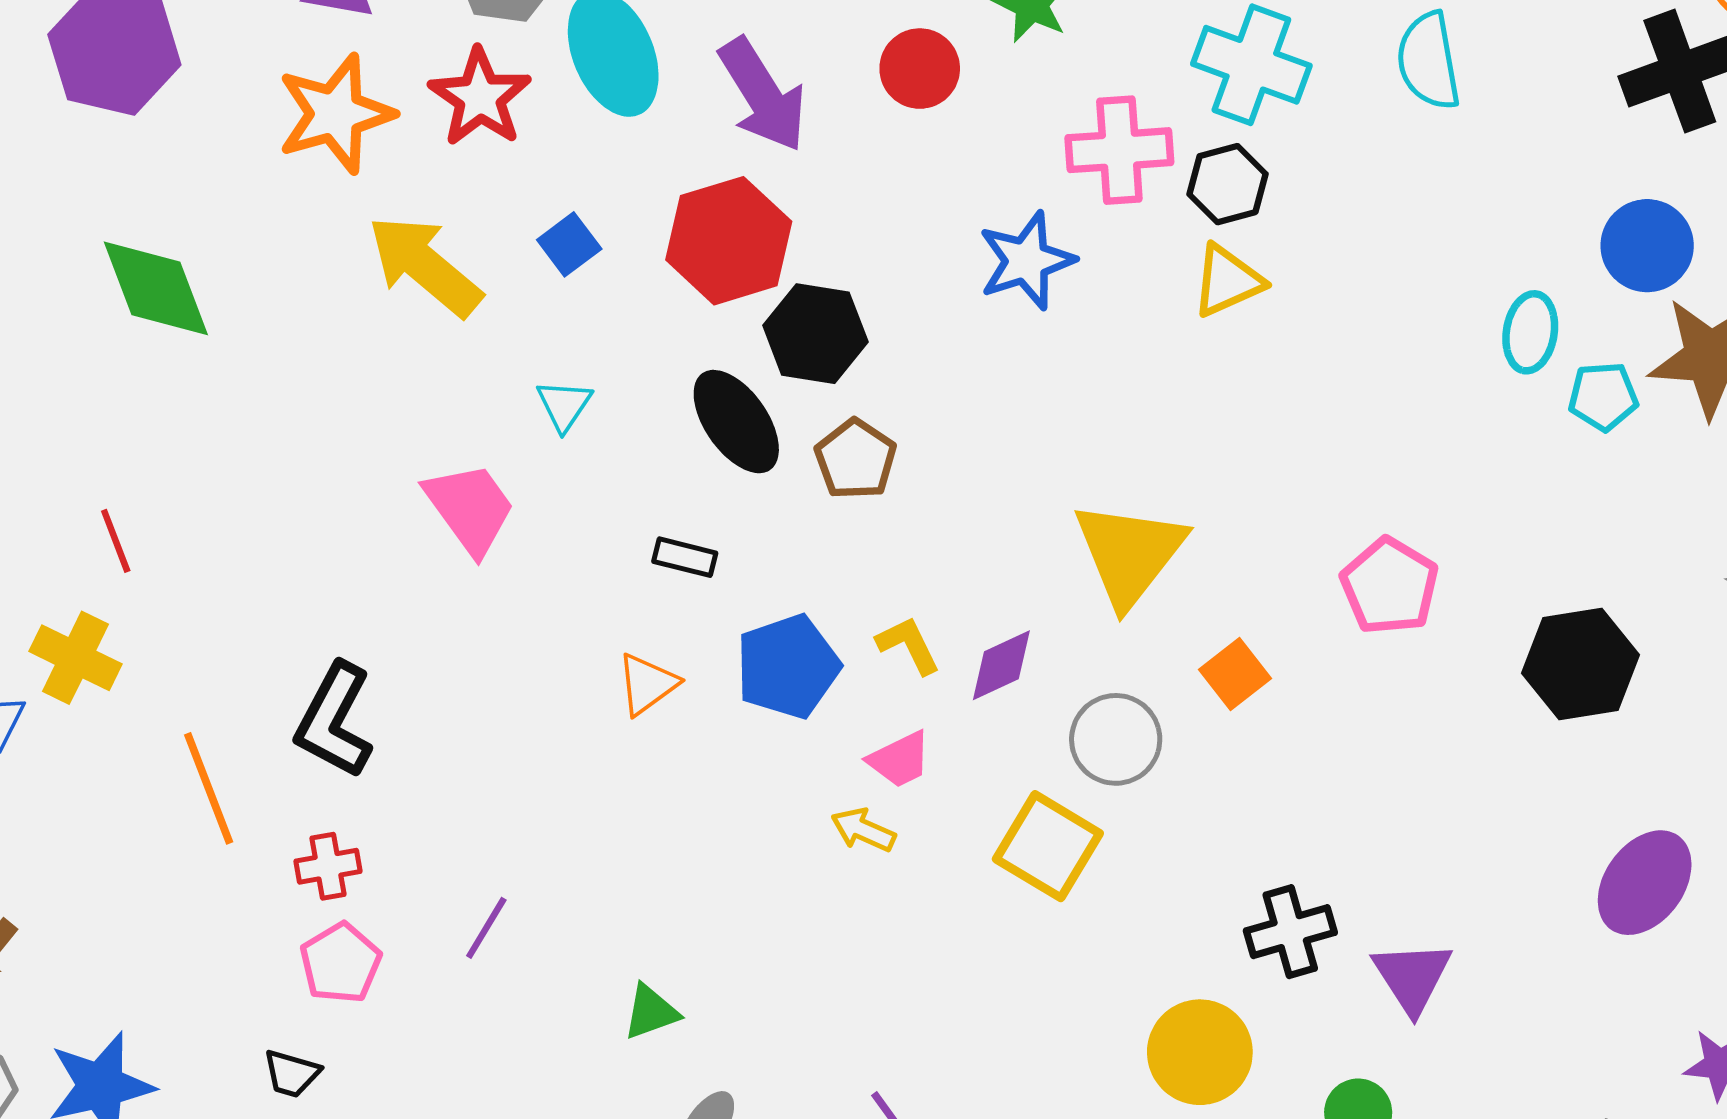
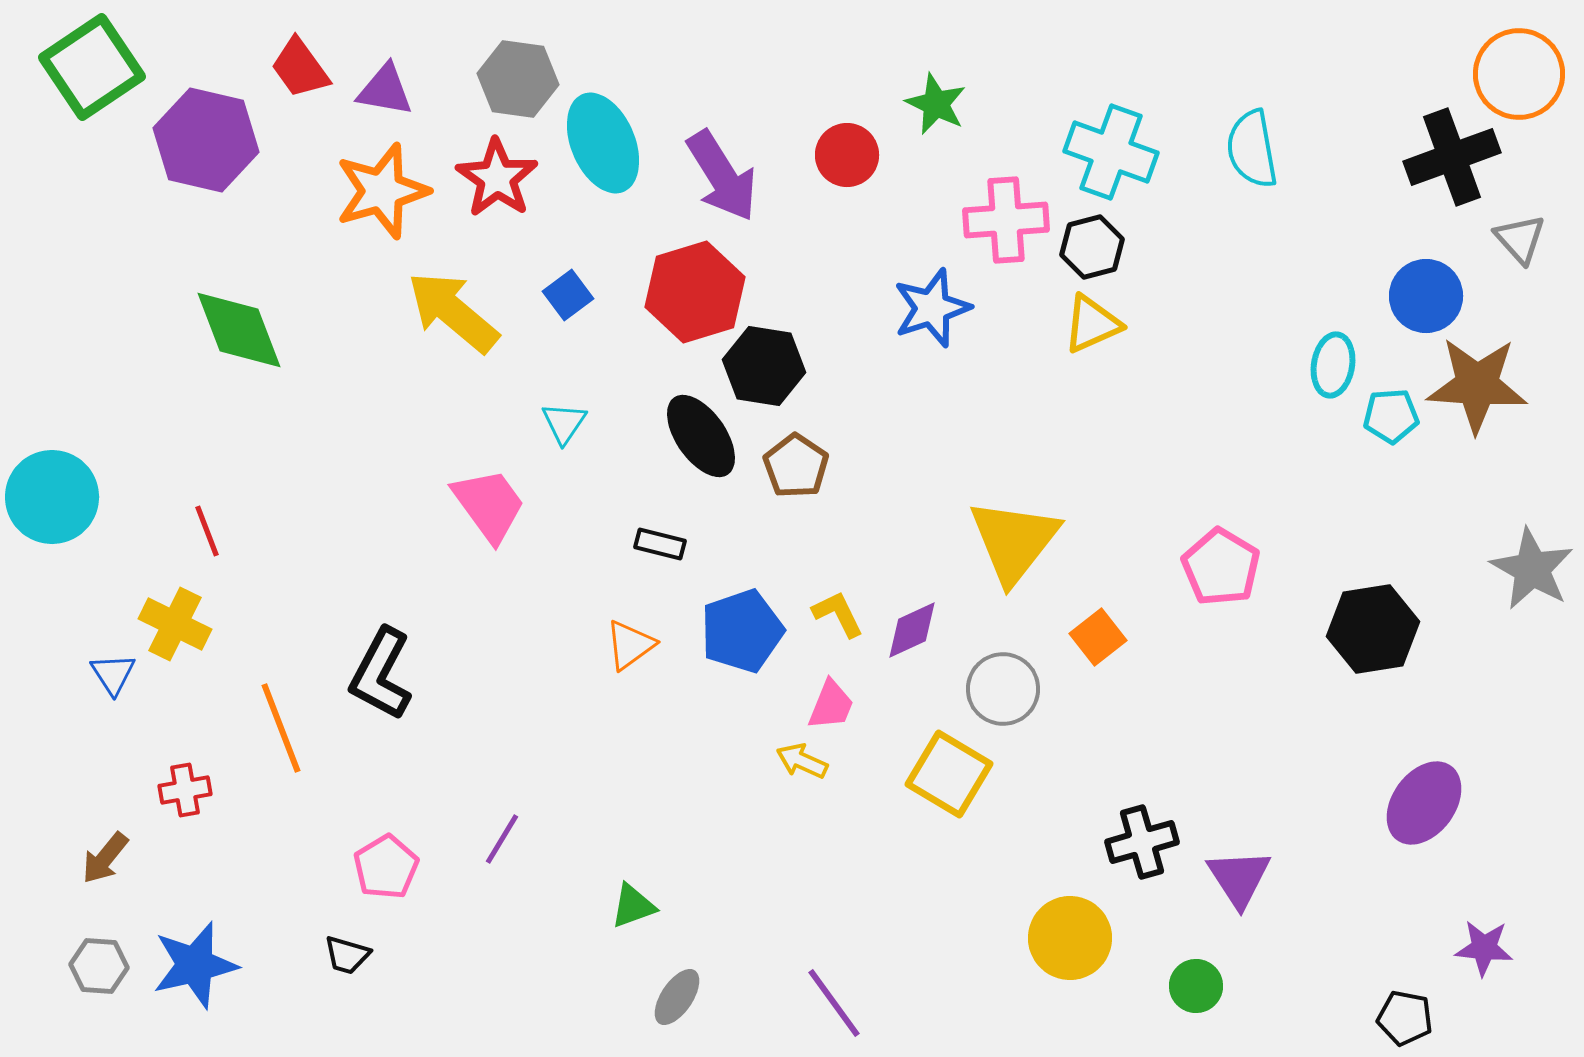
pink trapezoid: (900, 759) -> (831, 705), turned -42
red cross: (328, 866) -> (185, 790), moved

